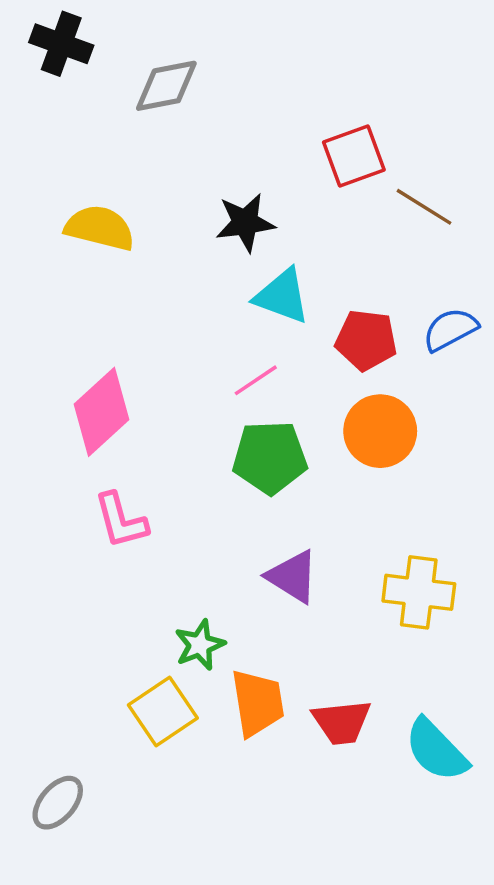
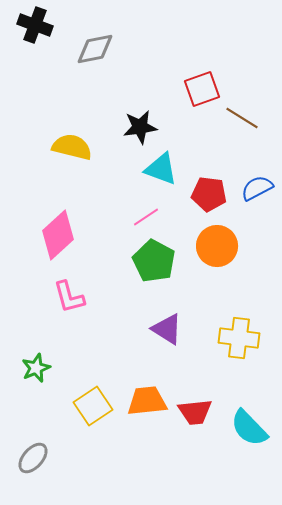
yellow semicircle: (100, 228) -> (72, 147), moved
green pentagon: (270, 457) -> (154, 261), turned 30
green star: (200, 645) -> (36, 368), moved
orange trapezoid: (258, 703) -> (147, 401), turned -87

